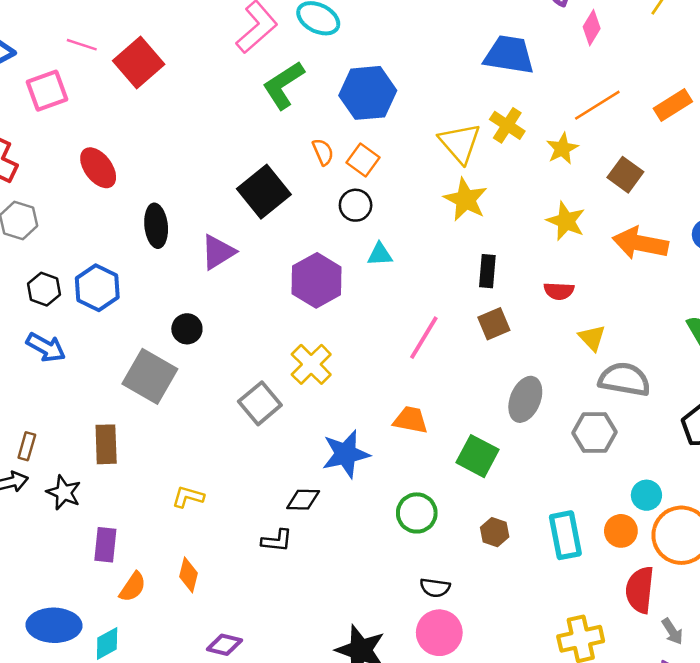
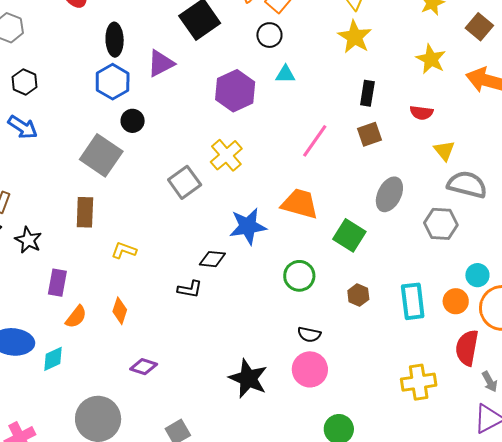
blue hexagon: (97, 288) -> (113, 82), moved
orange trapezoid: (411, 420) -> (300, 204), size x1.4
brown rectangle: (106, 444) -> (85, 212), moved

